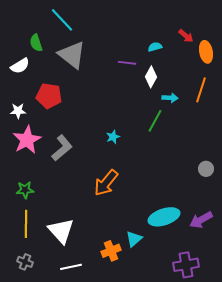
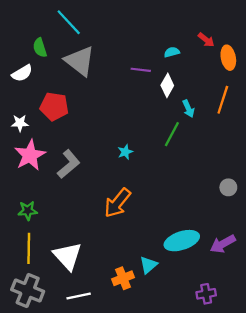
cyan arrow: (170, 98) -> (188, 109), turned 63
gray cross: (25, 262) -> (28, 290), size x1.8
purple cross: (186, 265) -> (206, 294), size x0.7

